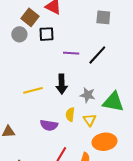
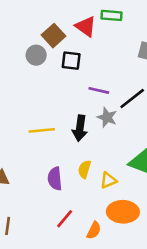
gray star: (88, 95) -> (107, 117), moved
yellow triangle: (90, 120) -> (108, 180), turned 32
purple semicircle: (49, 125) -> (55, 179), turned 66

